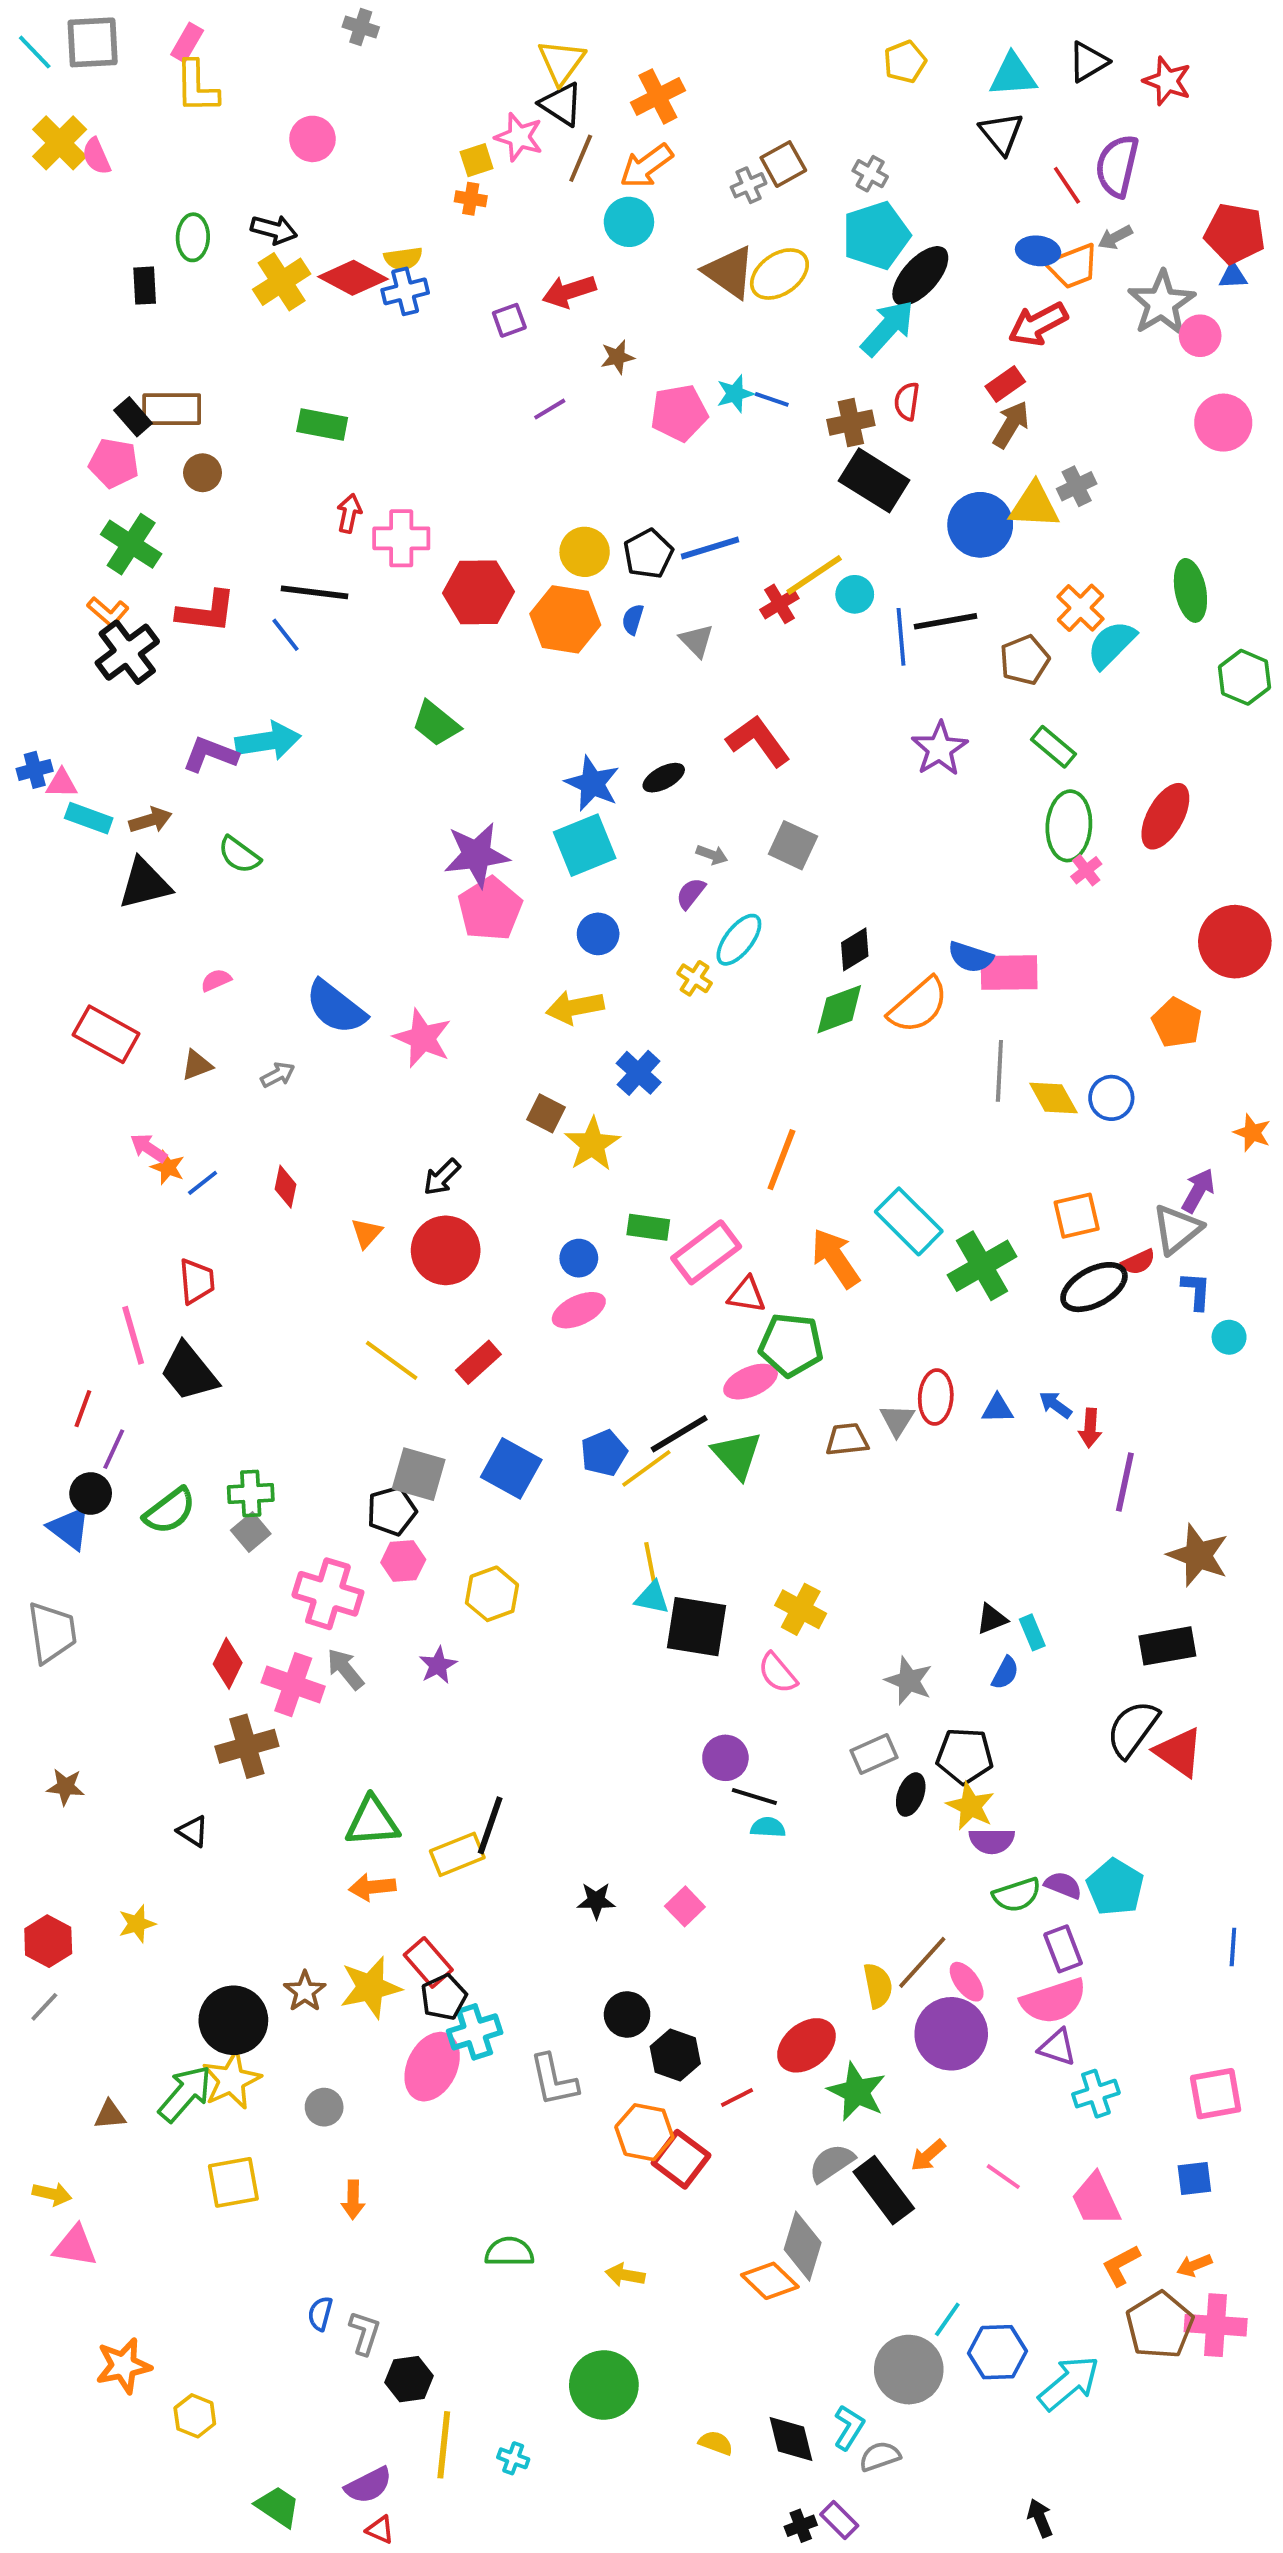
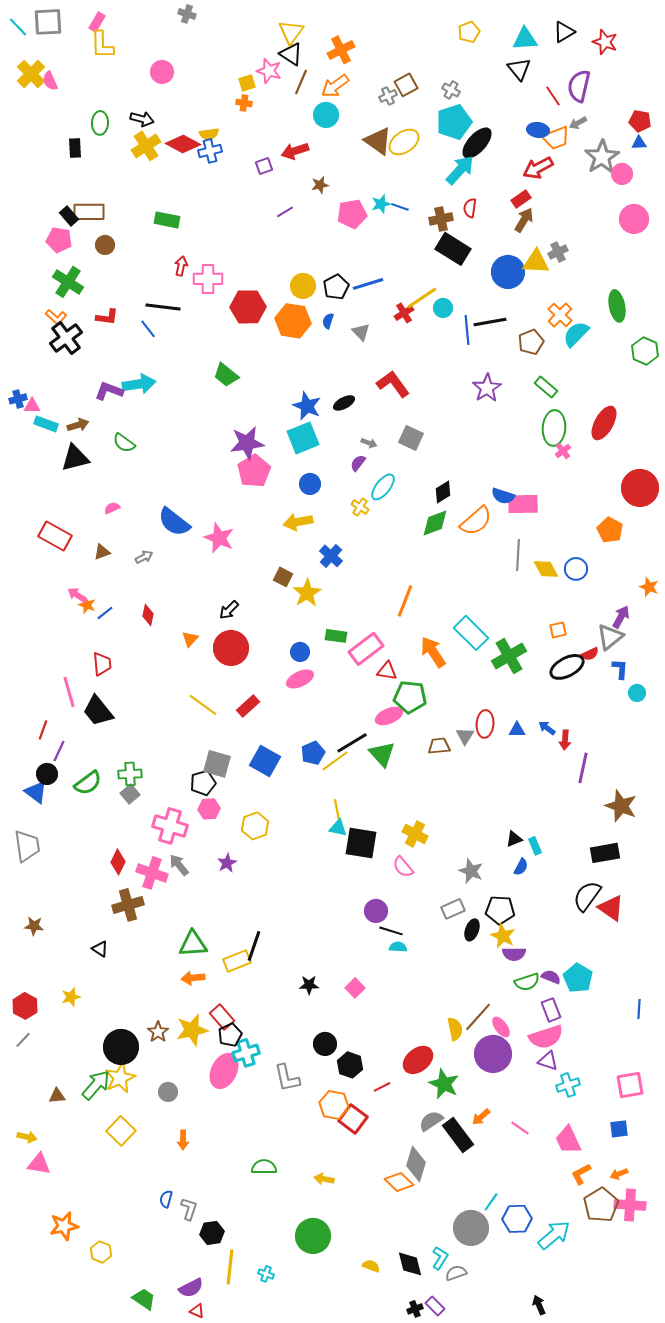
red pentagon: (1235, 233) -> (640, 121), size x0.7
red L-shape: (206, 612) -> (107, 317), size x0.7
orange square: (1077, 1216) -> (558, 630), size x0.7
yellow square: (233, 2182) -> (121, 1131), turned -36

